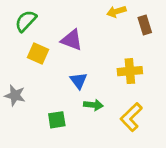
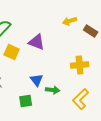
brown rectangle: (145, 25) -> (91, 31), turned -40
blue triangle: (78, 81) -> (37, 80), moved

